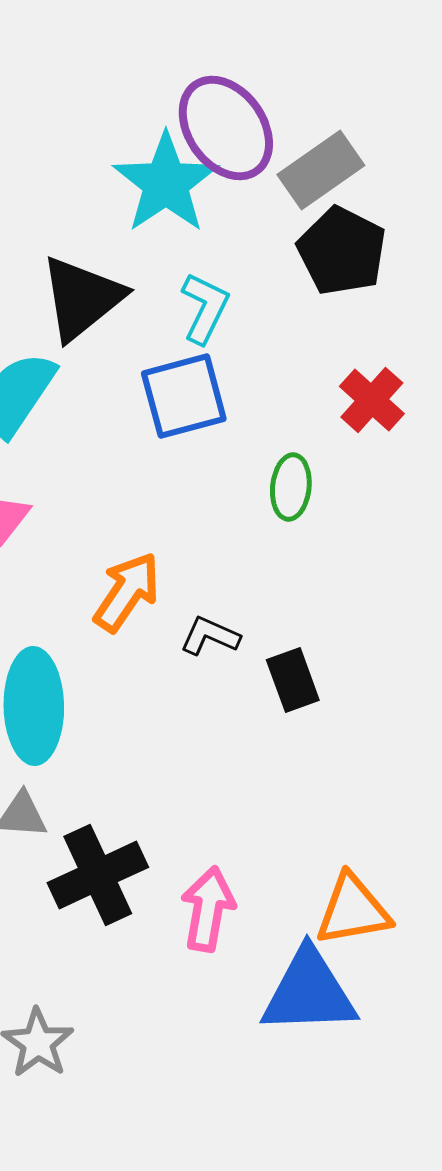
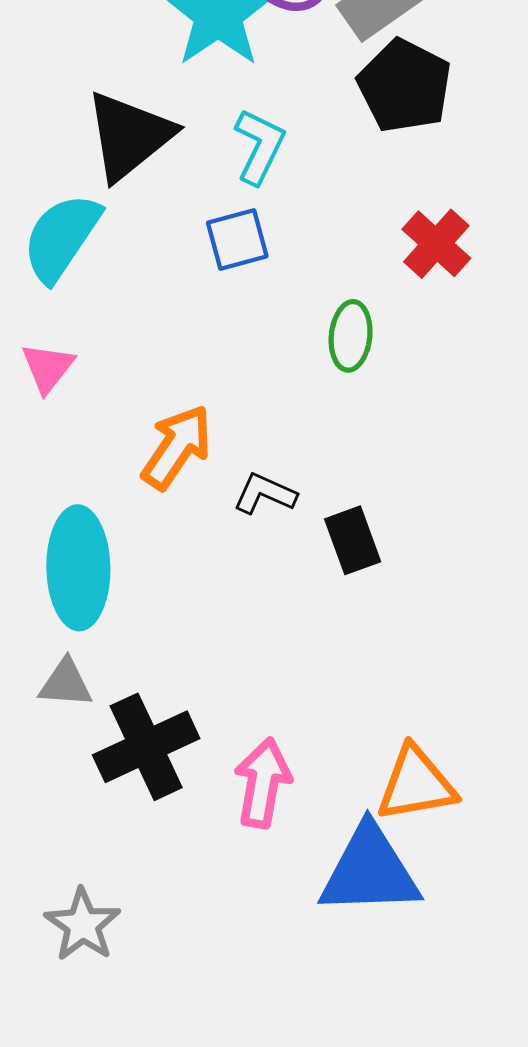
blue square: (184, 396) -> (237, 240), size x0.7

